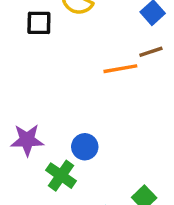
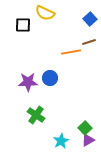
purple star: (27, 140) -> (28, 82), moved
blue circle: (85, 147) -> (50, 78), moved

